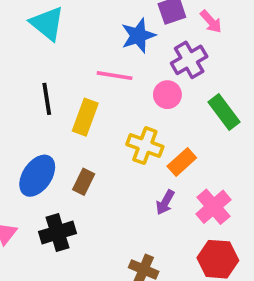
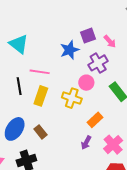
pink line: (115, 76) -> (40, 72), moved
yellow cross: (145, 146) -> (72, 98), moved
brown rectangle: (84, 182) -> (40, 132), turned -64

